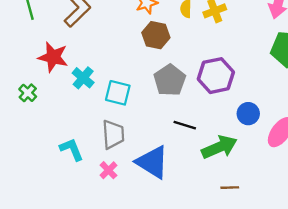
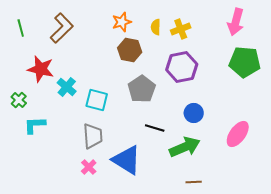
purple hexagon: (216, 76) -> (182, 67), moved
blue circle: (248, 114) -> (194, 113), moved
cyan L-shape: (72, 149) -> (35, 125), moved, turned -70

